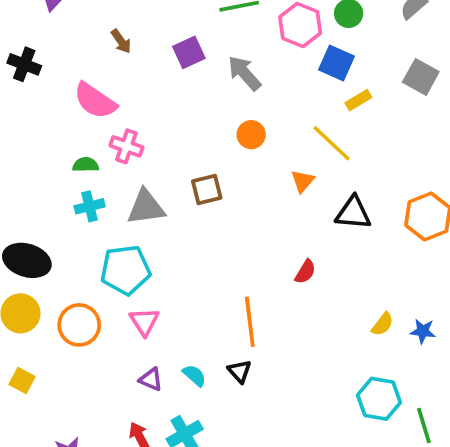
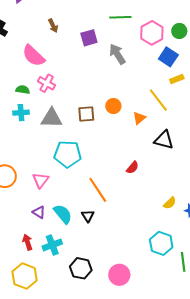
orange circle: (251, 135) -> (113, 106), moved
cyan pentagon: (125, 270) -> (68, 154), moved
orange line: (250, 322) -> (98, 190), turned -36
cyan semicircle: (194, 375) -> (63, 214), size x1.5

